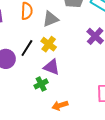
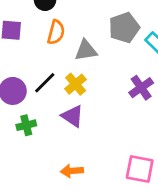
green cross: (41, 84) -> (26, 125), moved

